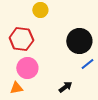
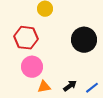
blue line: (87, 64) -> (92, 88), moved
orange triangle: (16, 88) -> (44, 87), moved

